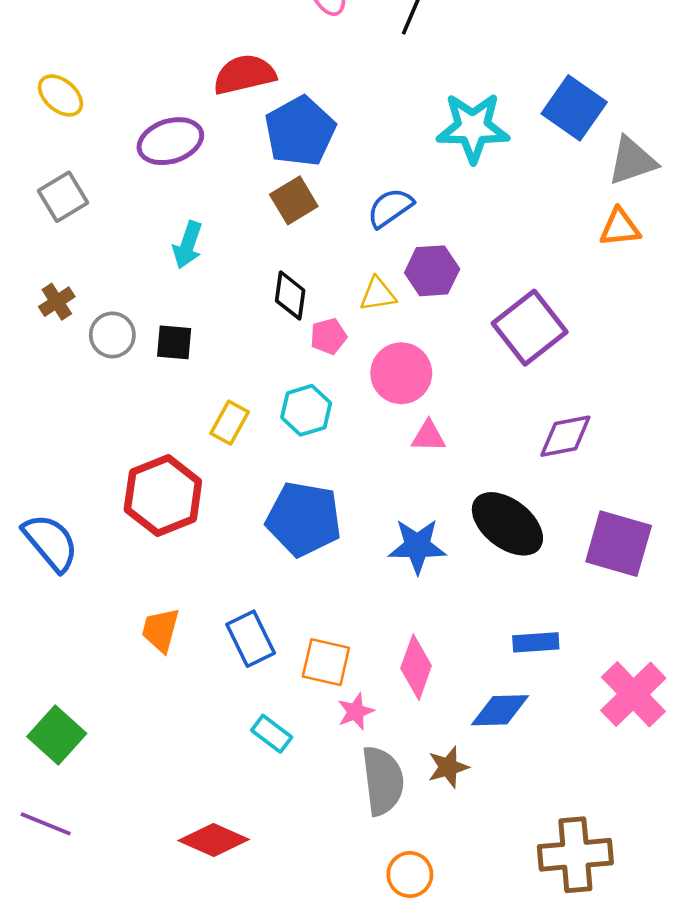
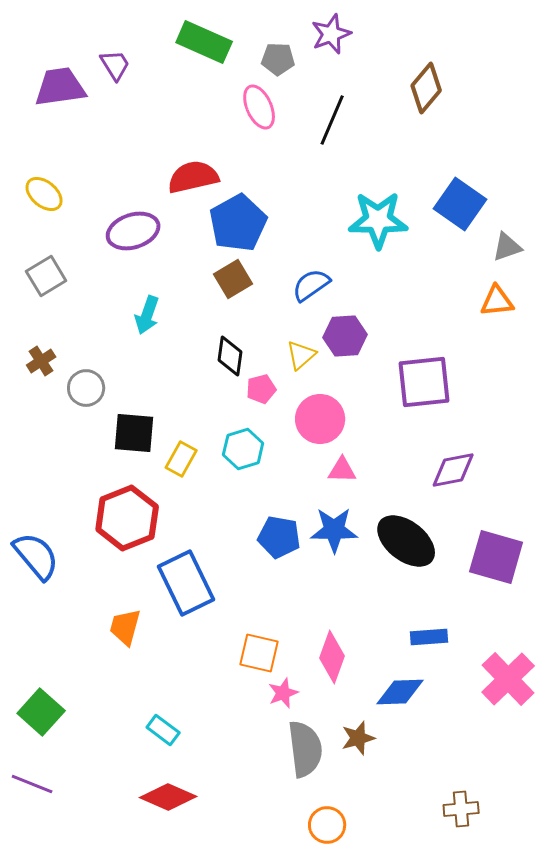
gray triangle: (632, 161) -> (507, 247), size x0.7
yellow triangle: (378, 294) -> (301, 355), turned -32
purple square: (530, 328) -> (424, 382), turned 32
black square: (174, 342) -> (134, 433), moved, size x1.4
blue pentagon: (304, 519) -> (279, 537), moved, size x0.7
blue star: (417, 546) -> (334, 530), moved
blue rectangle: (251, 639) -> (186, 583), moved, size x1.4
cyan rectangle: (272, 734) -> (163, 730), moved
brown cross: (575, 855) -> (461, 809), size x0.6

